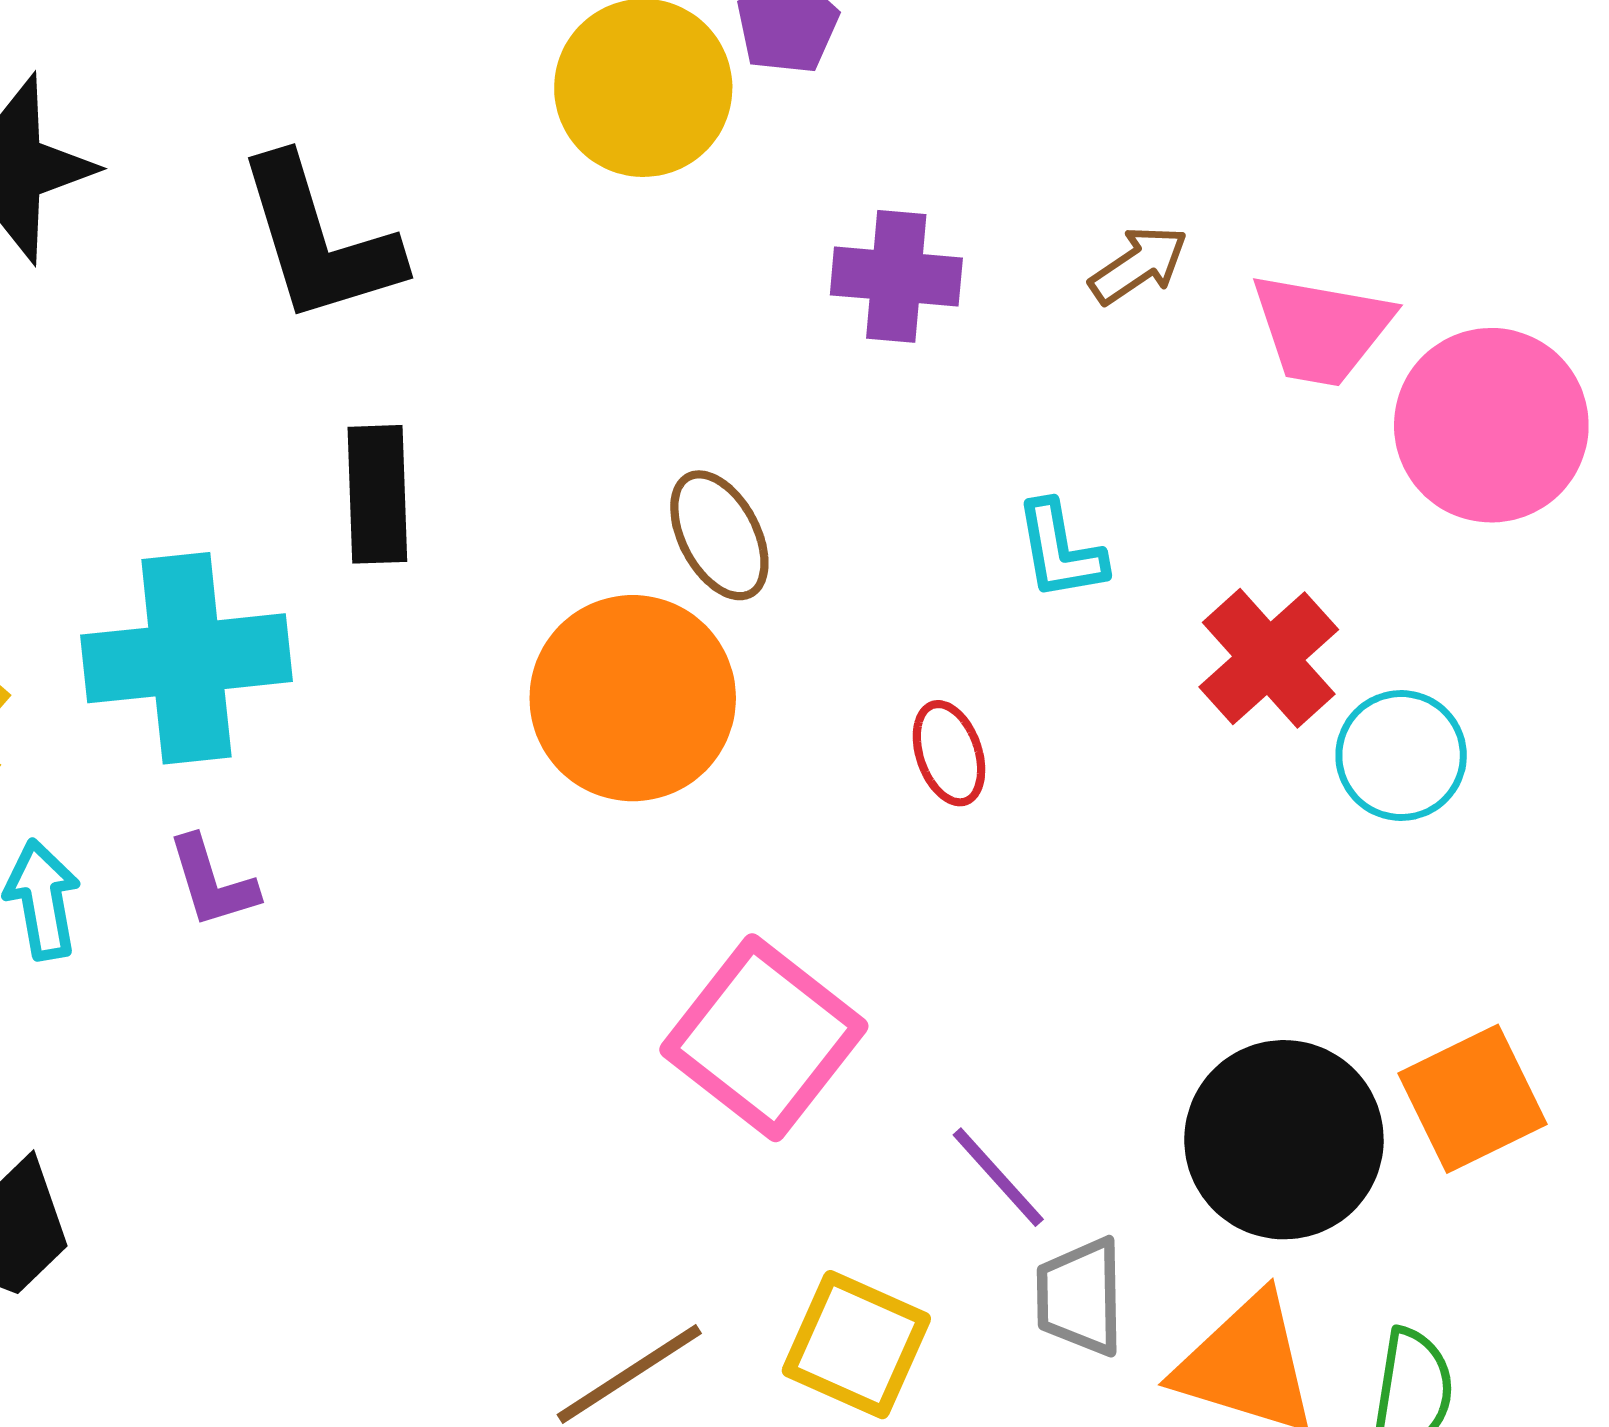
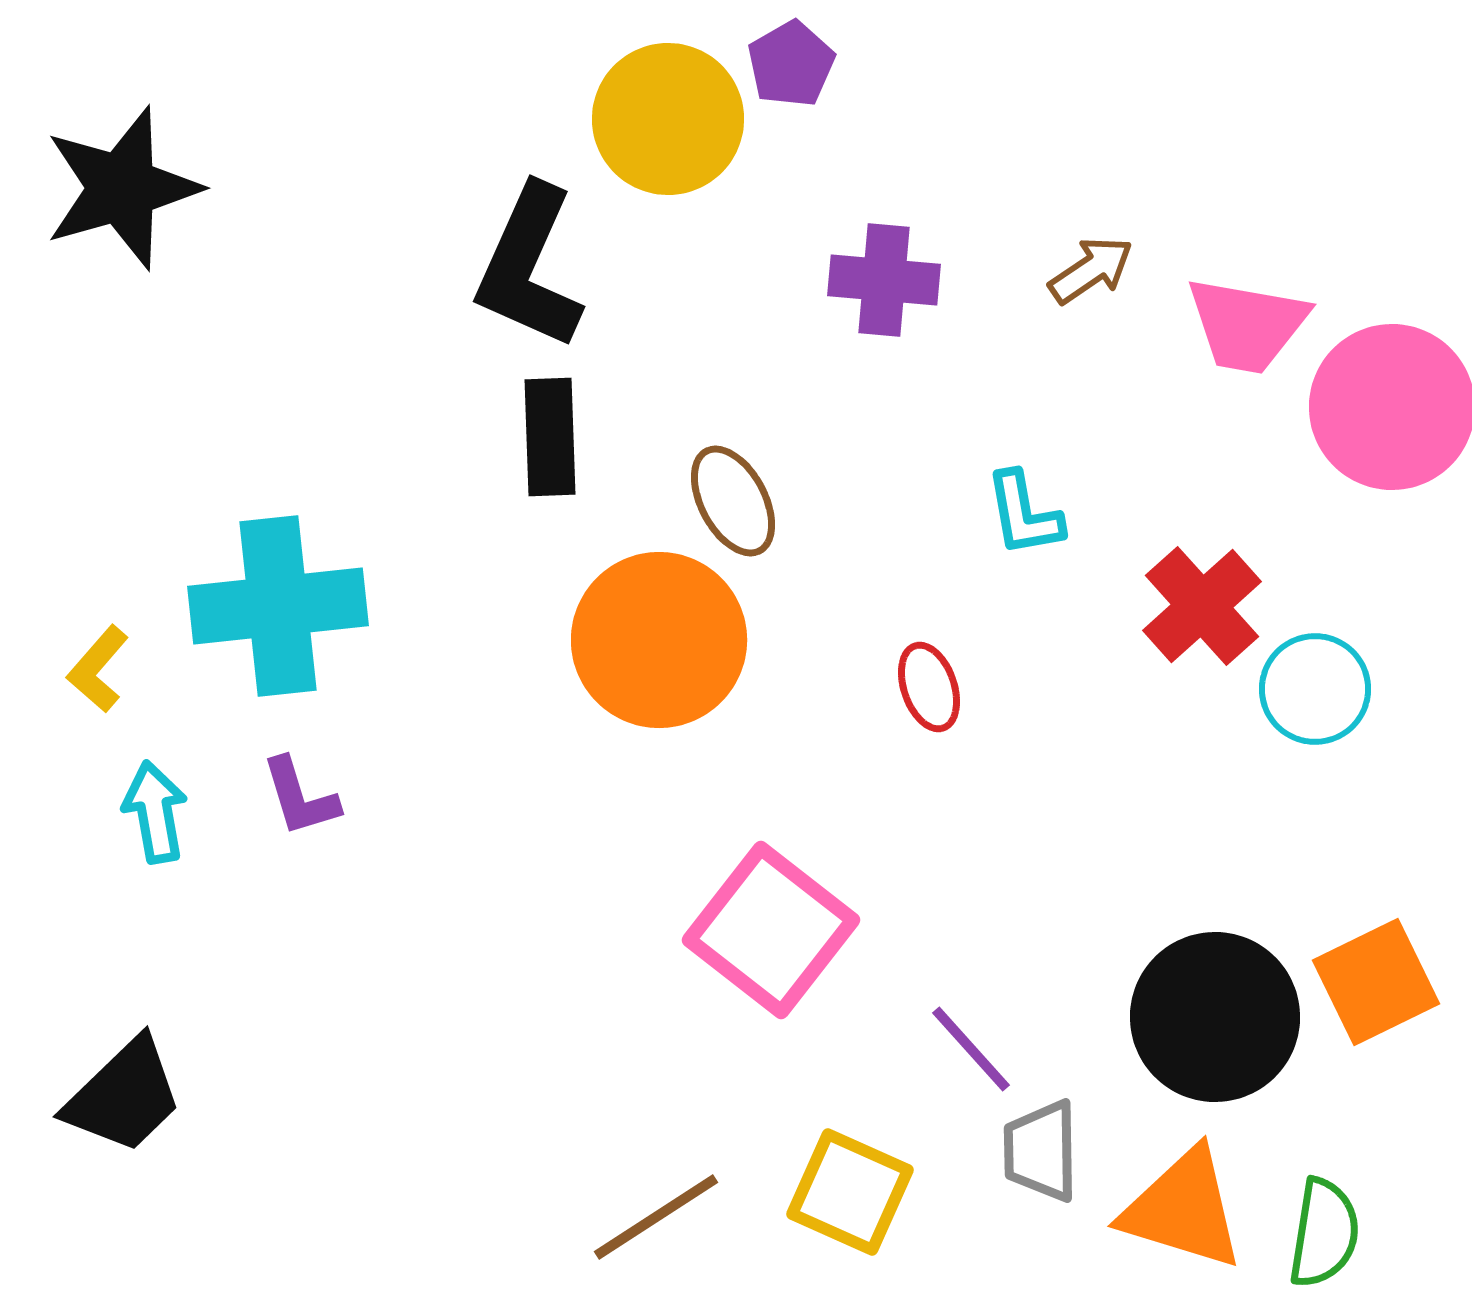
black L-shape: (319, 240) -> (529, 267), moved, turned 41
black rectangle: (377, 494) -> (550, 437), moved

